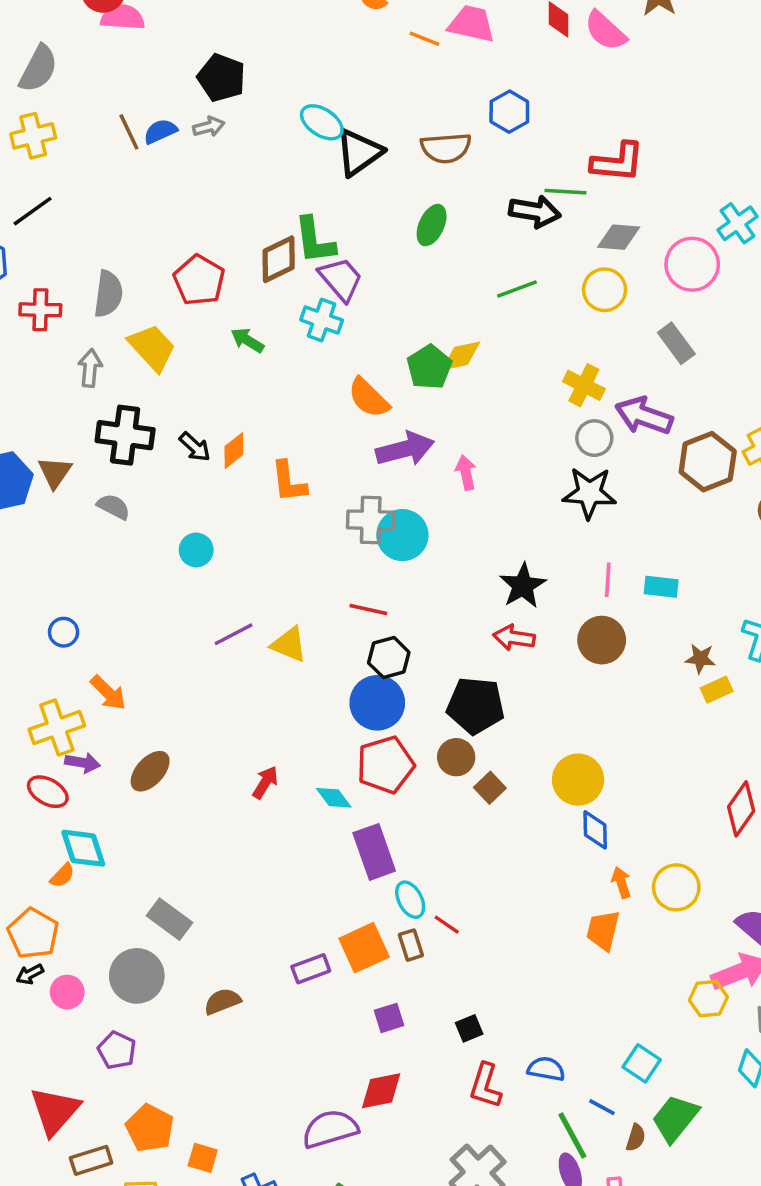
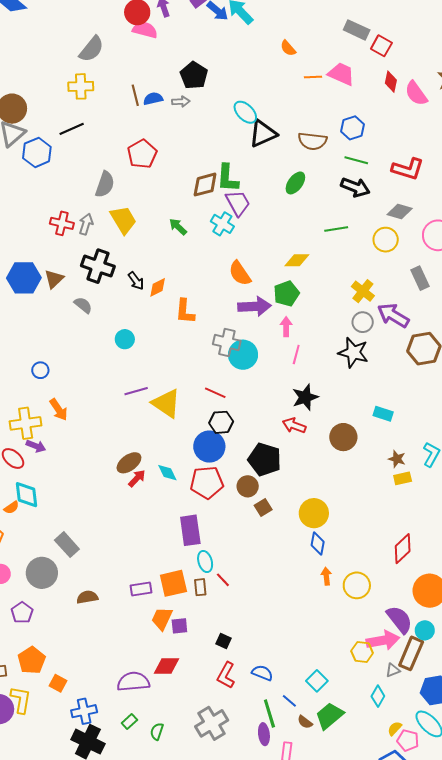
orange line: (425, 39) -> (313, 77), turned -36
green line: (565, 192) -> (356, 160), moved
red pentagon: (199, 280) -> (142, 154), moved
red cross: (40, 310) -> (62, 223), moved
green pentagon: (429, 367) -> (286, 294), moved
pink line: (608, 580) -> (296, 354), moved
yellow triangle: (289, 644) -> (166, 403), size x1.4
brown ellipse: (150, 771) -> (129, 463), moved
cyan diamond: (334, 798) -> (167, 473), moved
orange trapezoid: (603, 930) -> (162, 619), moved
black square: (469, 1028) -> (223, 641), turned 35
brown semicircle: (636, 1138) -> (305, 722), turned 98

